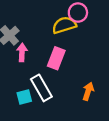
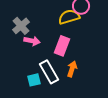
pink arrow: (22, 53) -> (32, 41), turned 98
orange arrow: (88, 91) -> (72, 69), moved

